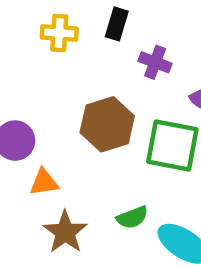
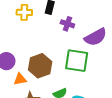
brown hexagon: (107, 124) -> (40, 66), moved

